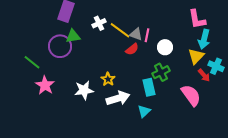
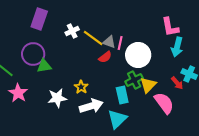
green triangle: (73, 36) -> (44, 66), moved
white circle: (165, 47) -> (138, 55), size x1.6
yellow triangle: (196, 56) -> (148, 85), moved
cyan triangle: (144, 111) -> (117, 119), size x1.5

